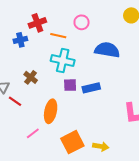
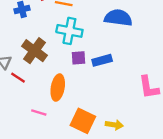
brown cross: (31, 77) -> (34, 51), size x1.6
pink line: (33, 133) -> (39, 112), turned 56
orange square: (72, 142) -> (83, 121), turned -35

